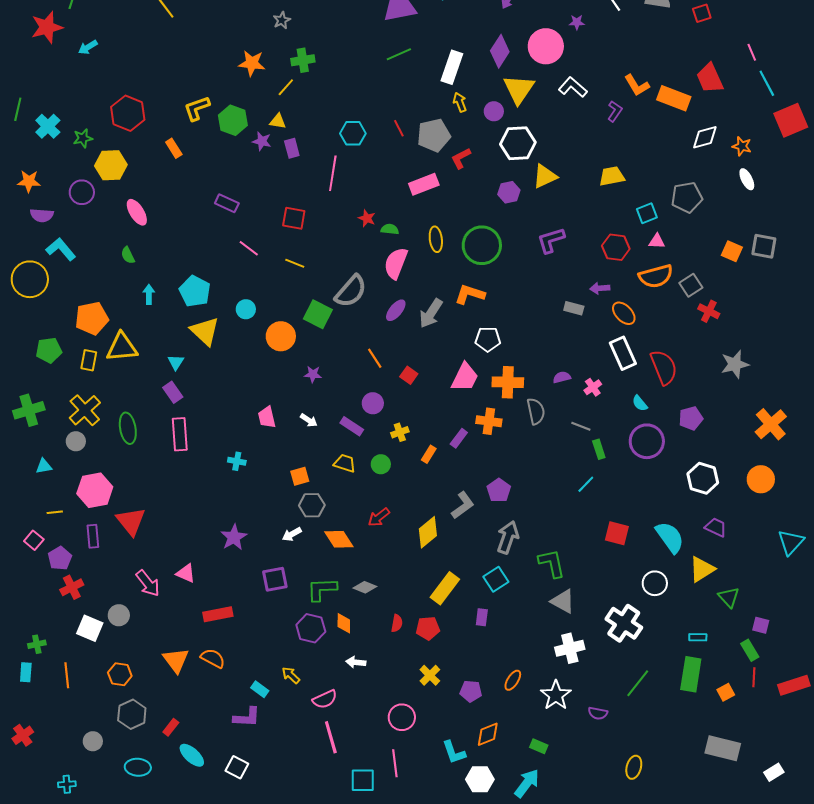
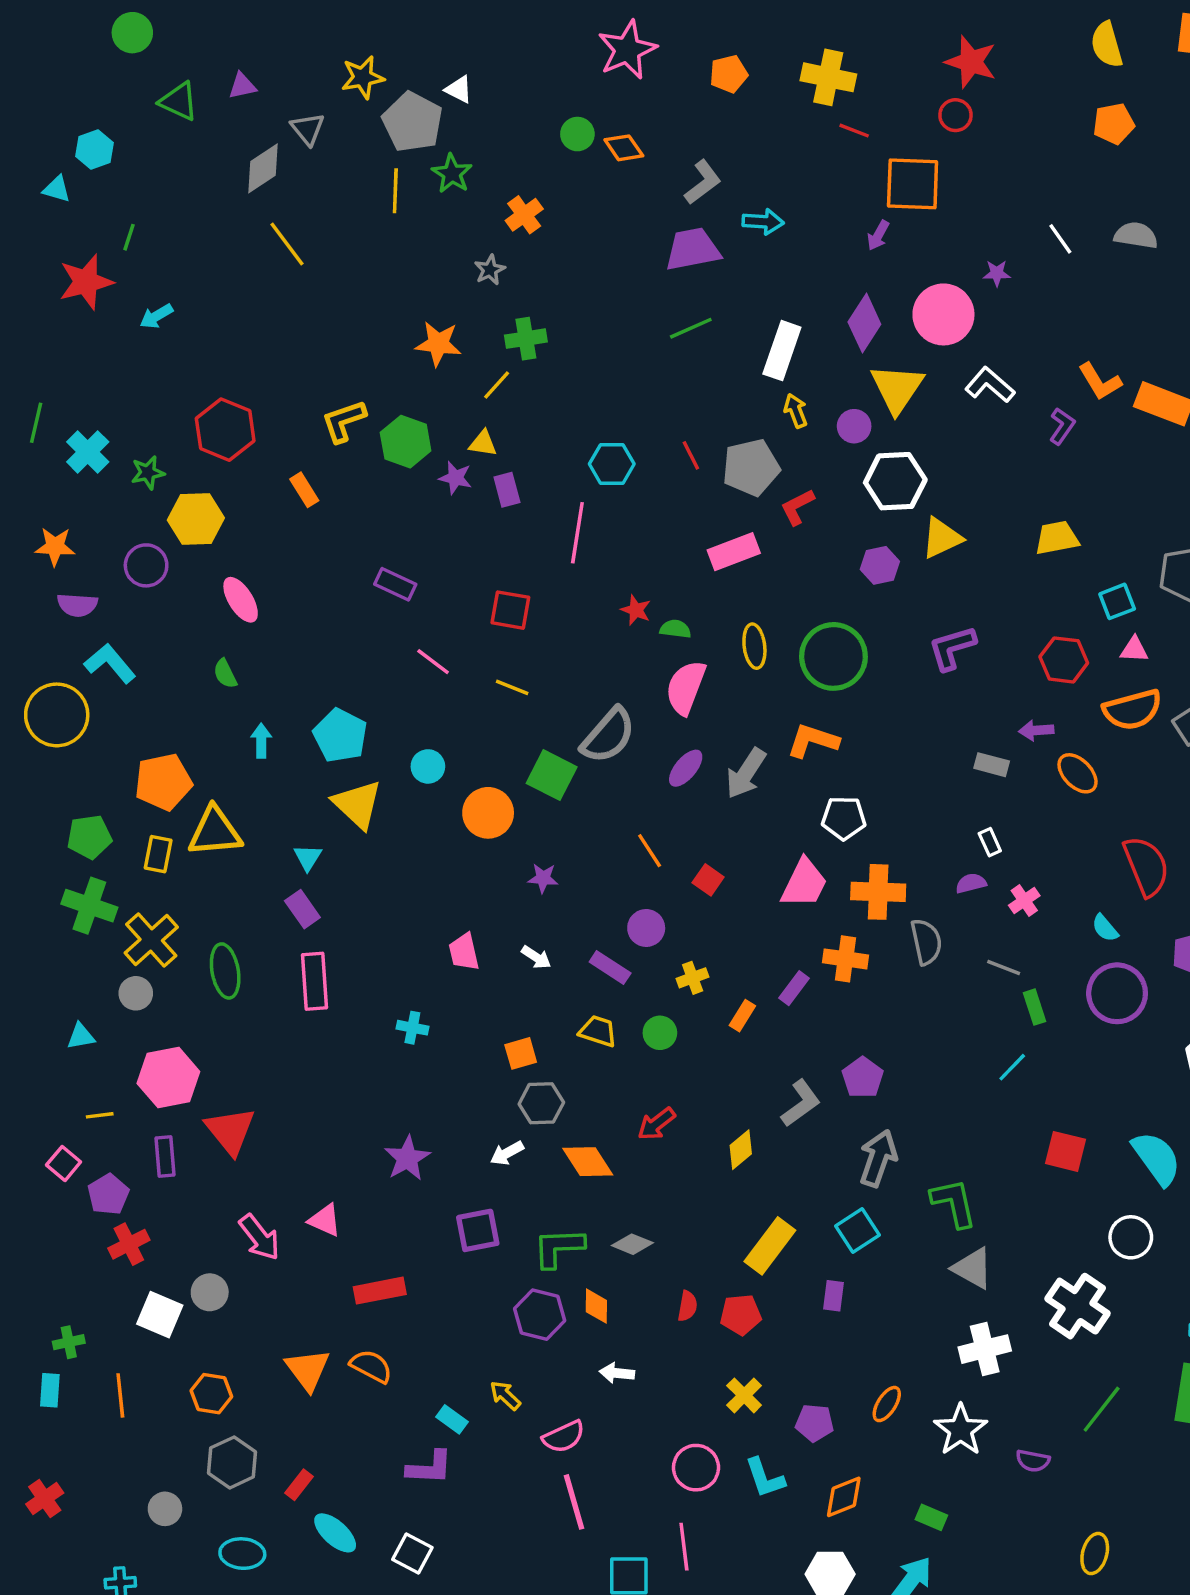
white rectangle: (623, 353) -> (990, 842), moved, size x0.5
green cross: (29, 410) -> (89, 906), moved, turned 36
yellow diamond: (428, 532) -> (741, 1150), size x0.7
cyan L-shape: (454, 752) -> (765, 1478), moved

